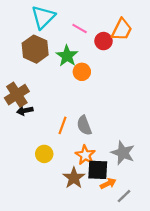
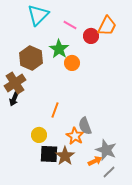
brown hexagon: (35, 49) -> (31, 58), moved
black arrow: (25, 111) -> (14, 99), moved, turned -56
gray semicircle: (84, 125) -> (85, 126), moved
gray star: (123, 153) -> (106, 150), moved
black square: (98, 170) -> (49, 154), moved

